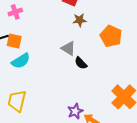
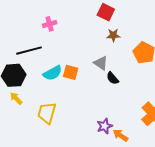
orange square: (14, 41) -> (71, 72), moved

